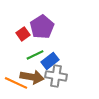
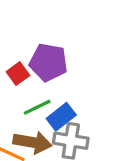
purple pentagon: (42, 27) -> (48, 62), turned -30

